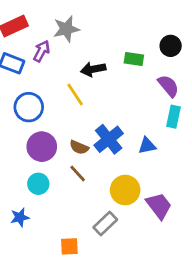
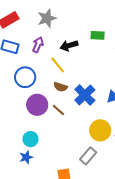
purple arrow: (42, 51) -> (38, 45), moved
brown semicircle: (79, 147) -> (61, 87), moved
brown line: (78, 174) -> (58, 110), moved
cyan circle: (38, 184) -> (30, 139), moved

